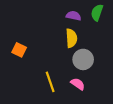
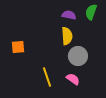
orange square: (19, 50) -> (18, 47), turned -32

